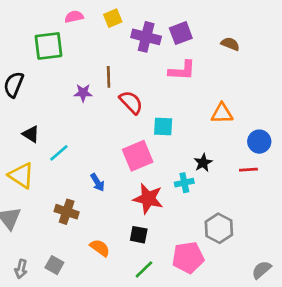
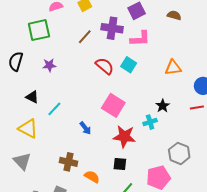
purple cross: (146, 37) -> (112, 28), moved
brown line: (109, 77) -> (85, 37), moved, turned 49
purple star: (83, 93) -> (49, 65), moved
cyan square: (163, 127) -> (129, 65), moved, turned 35
pink square: (138, 156) -> (113, 105), turned -30
brown cross: (67, 212) -> (68, 162), moved

